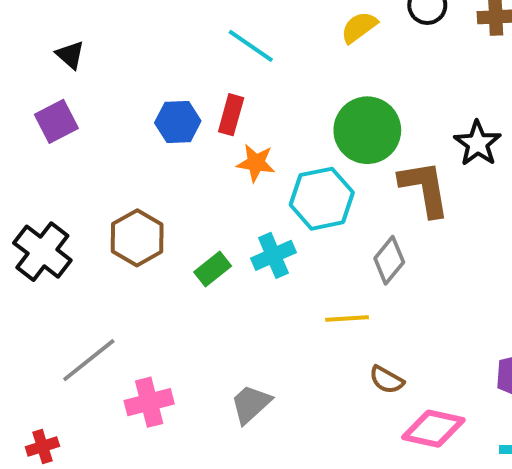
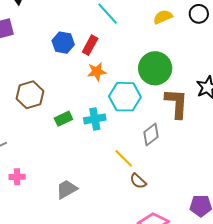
orange star: (256, 163) -> (97, 72), turned -30
yellow line: (347, 318) -> (124, 158), turned 35
brown semicircle: (387, 380) -> (138, 181), moved
pink cross: (149, 402) -> (17, 177), size x0.7

